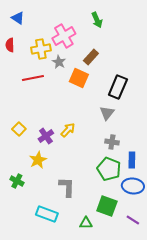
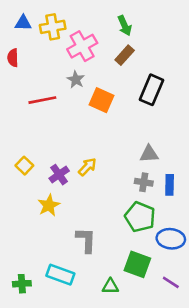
blue triangle: (18, 18) -> (23, 23), turned -32
yellow cross: (41, 49) -> (53, 27), moved
brown rectangle: (91, 57) -> (125, 55), moved
black rectangle: (118, 87) -> (152, 90), moved
gray triangle: (107, 113) -> (149, 154), moved, turned 49
blue rectangle: (132, 160) -> (170, 185), moved
green cross: (17, 181) -> (22, 284), moved, turned -32

